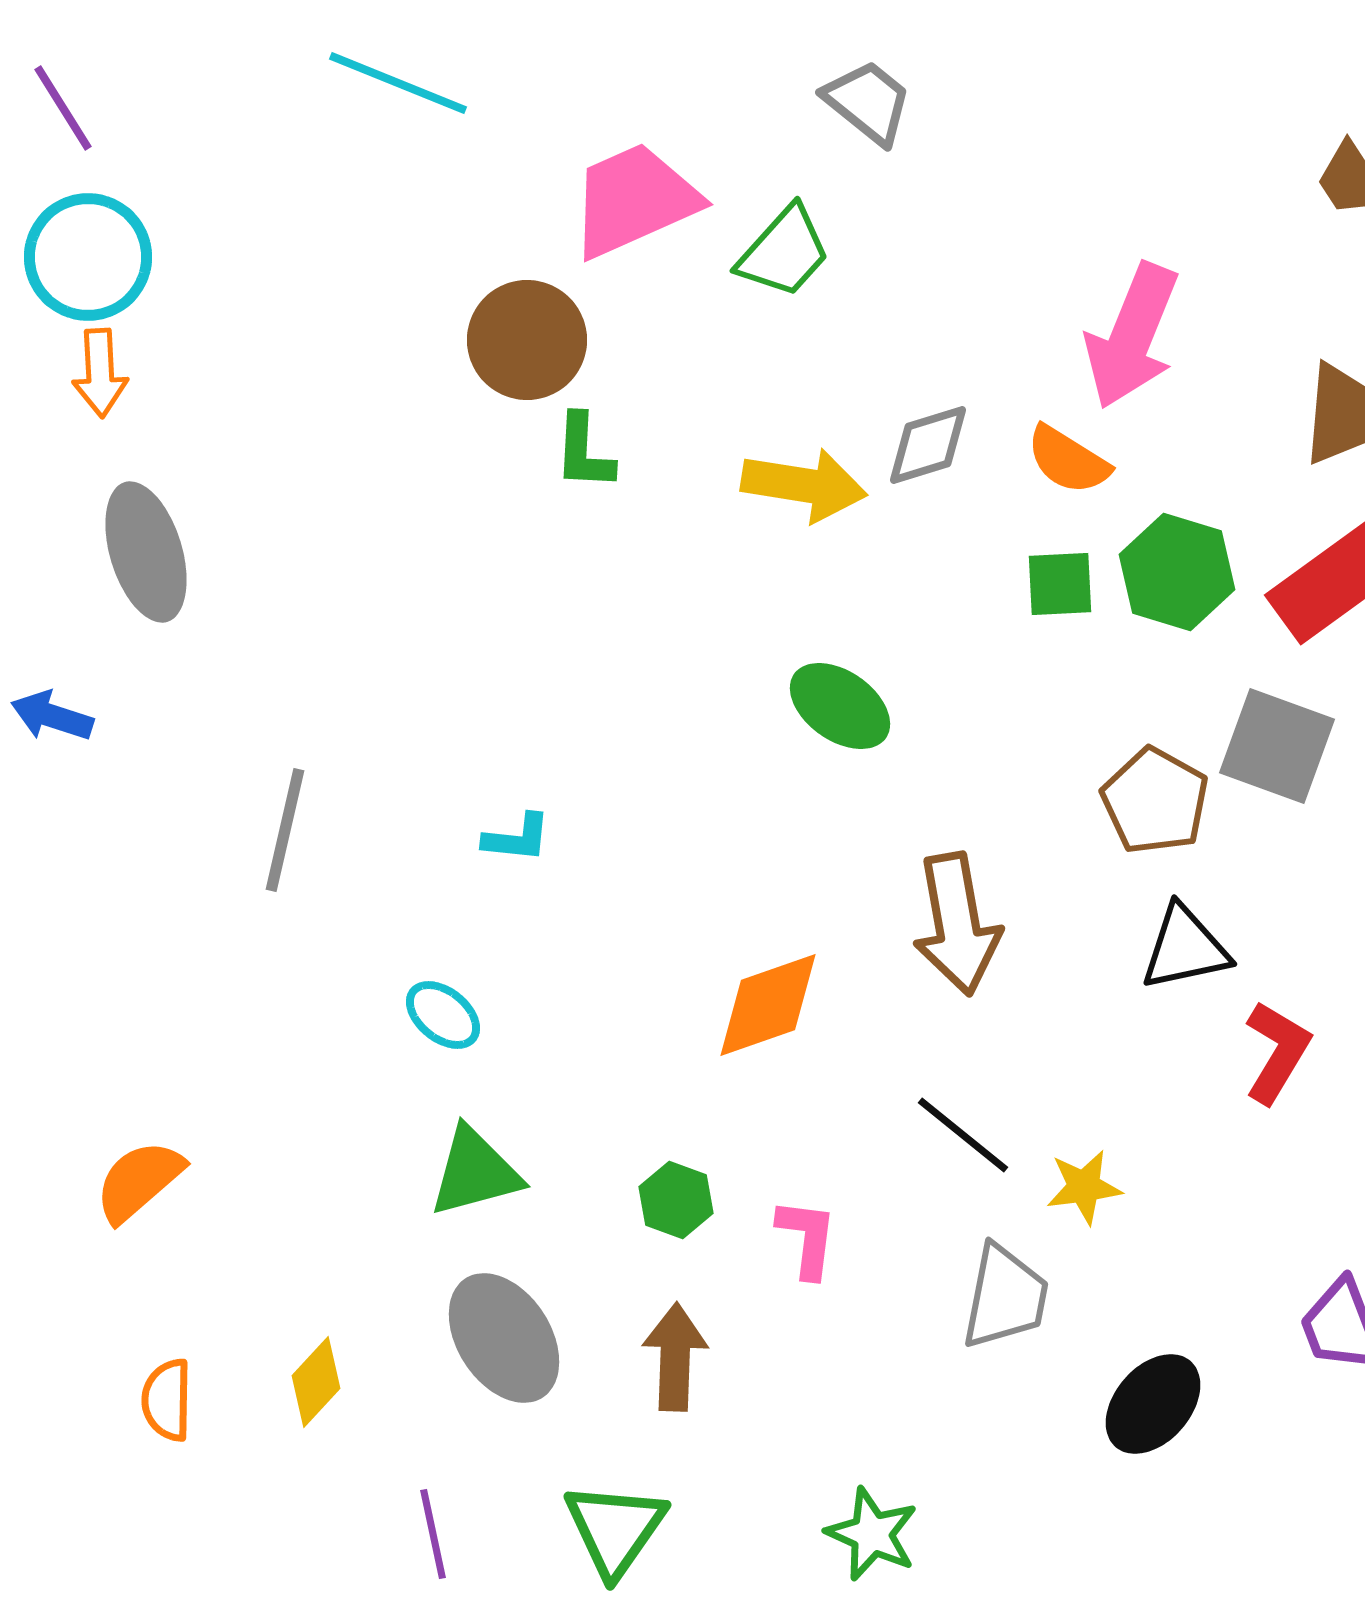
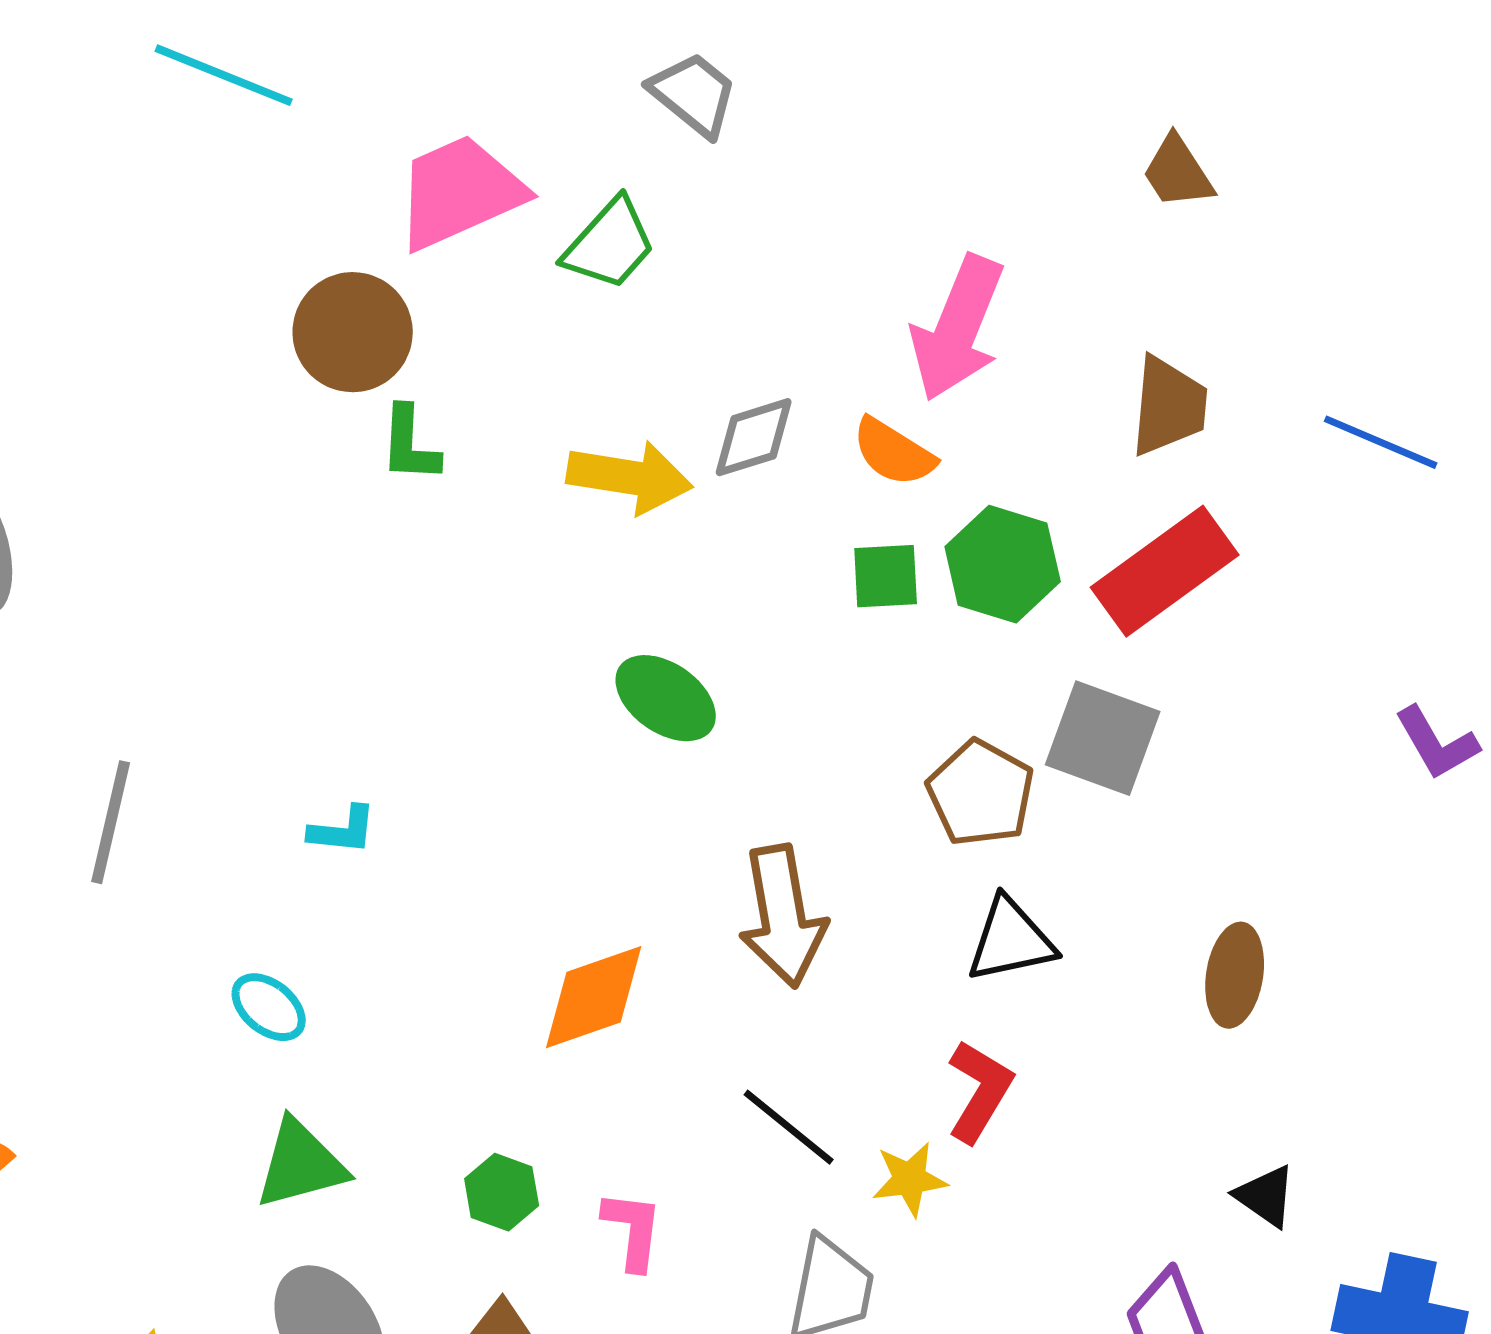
red L-shape: (1277, 1052) -> (980, 1091), moved

